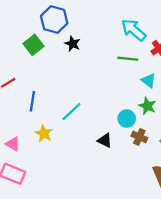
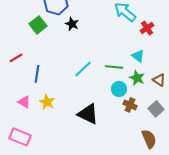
green line: (128, 59) -> (114, 67), moved
cyan line: (71, 112) -> (83, 69), moved
black triangle: (105, 140) -> (88, 114), moved, size x1.6
pink triangle: (13, 144) -> (24, 102), moved

